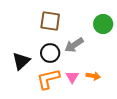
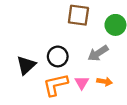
brown square: (50, 21) -> (78, 15), moved
gray arrow: (74, 45) -> (98, 53), moved

